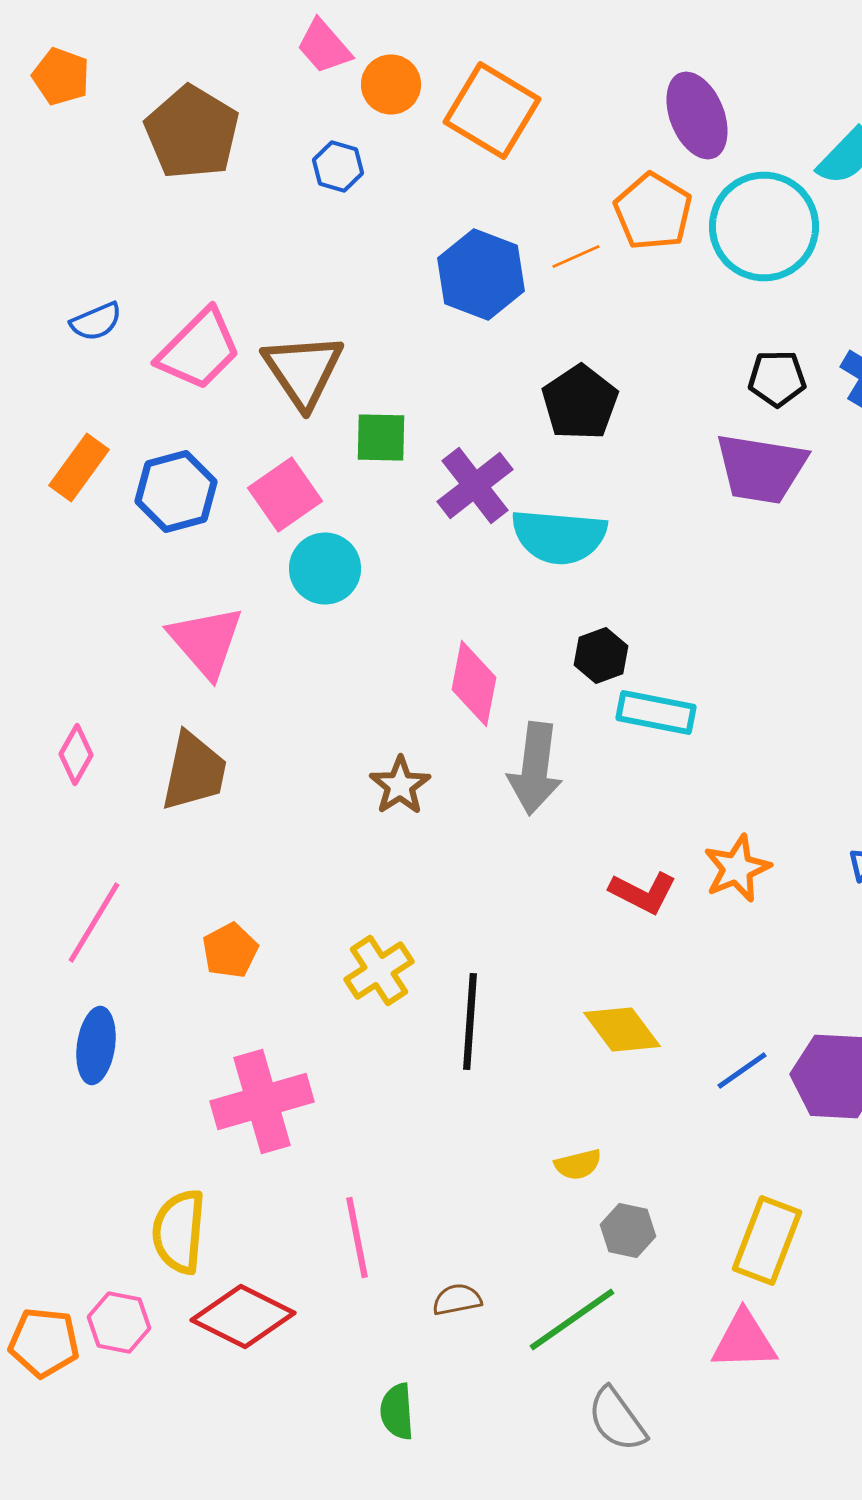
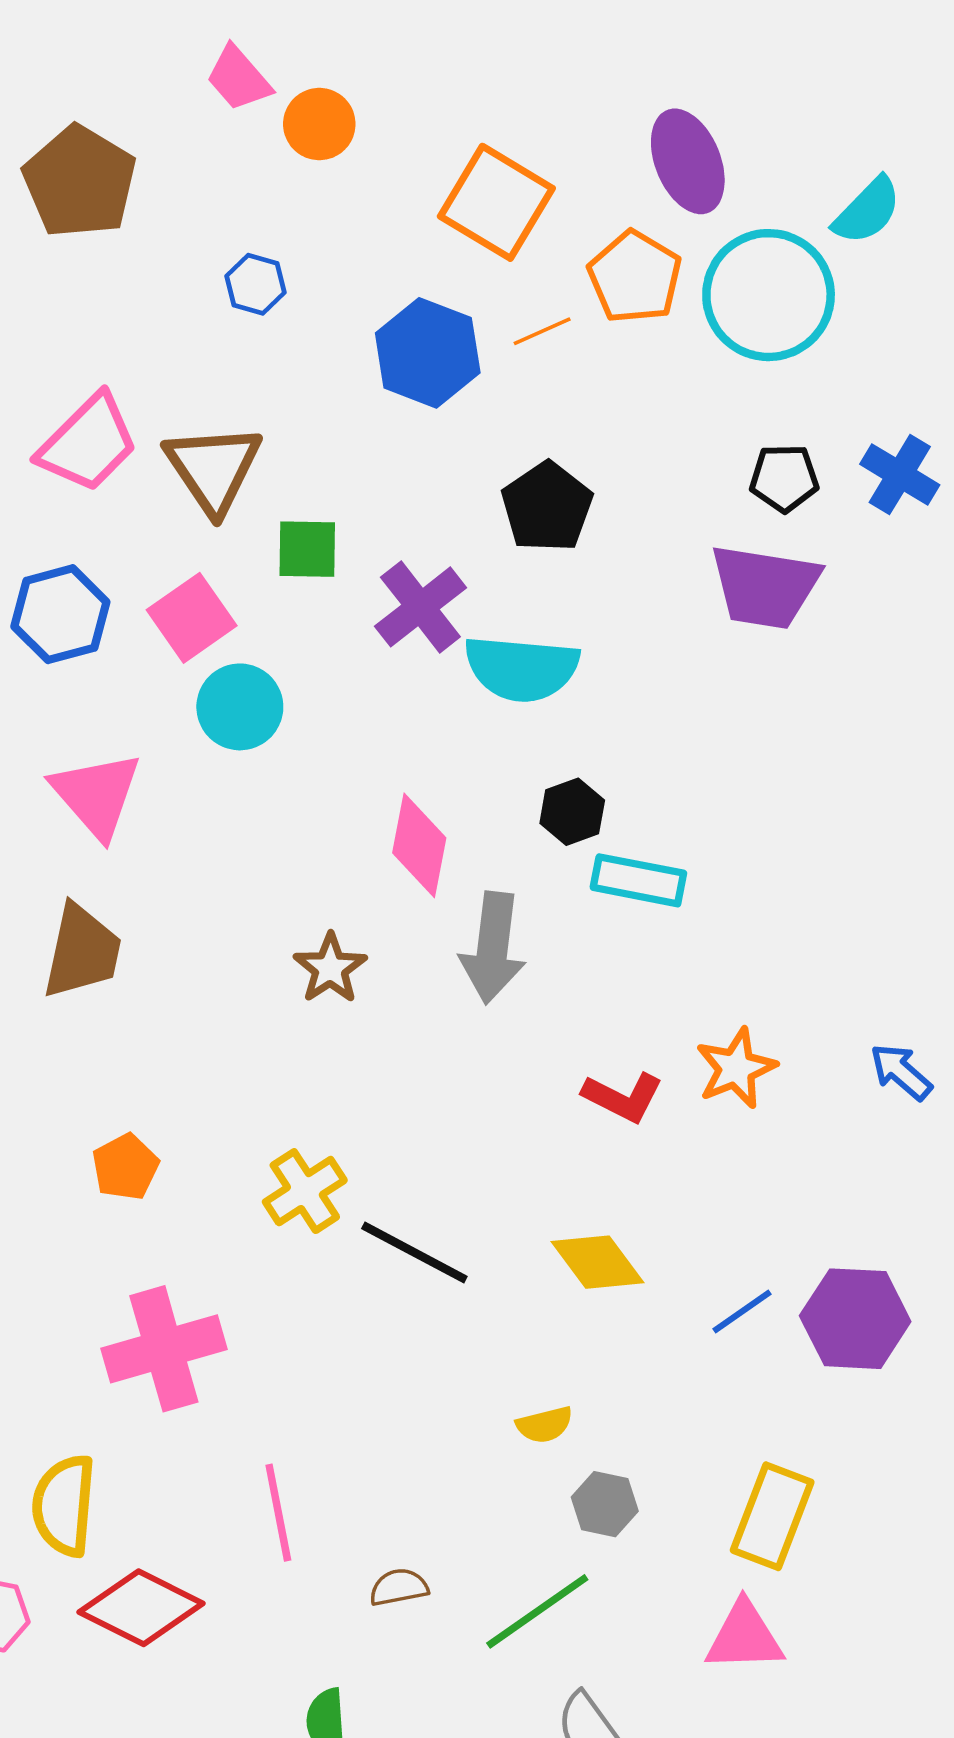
orange square: (492, 110) -> (496, 202), moved
blue hexagon: (338, 166) -> (255, 284), moved
black line: (470, 1022) -> (414, 1252), turned -66

